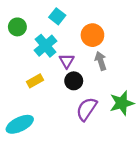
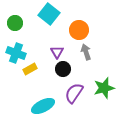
cyan square: (57, 16) -> (49, 14), size x1.5
cyan cross: (46, 46) -> (16, 53), moved, turned -30
cyan ellipse: (20, 124) -> (43, 106), moved

